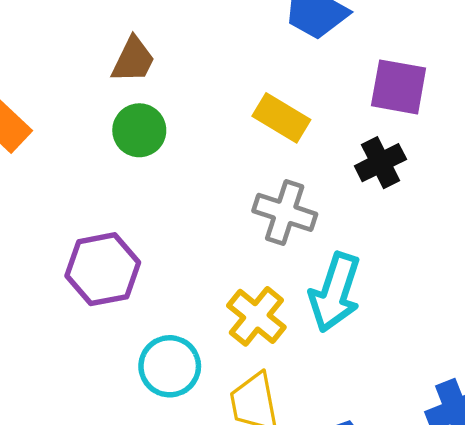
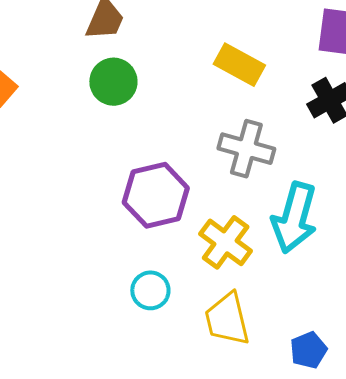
purple hexagon: (103, 269) -> (156, 195), moved
cyan circle: (170, 366) -> (150, 290), size x0.7

